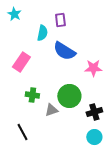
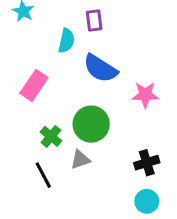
green cross: (32, 95) -> (51, 136), turned 32
green circle: (69, 96) -> (91, 124), moved
black line: (22, 132) -> (43, 175), moved

